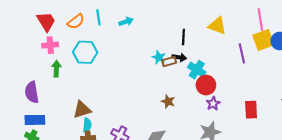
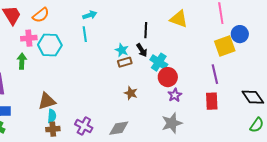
cyan line: (98, 17) -> (85, 34), moved
yellow square: (263, 40) -> (225, 46), moved
pink cross: (50, 45) -> (29, 38), moved
purple line: (242, 53) -> (215, 74), moved
black arrow: (179, 57) -> (142, 50), turned 48
brown rectangle: (169, 61) -> (125, 62), moved

